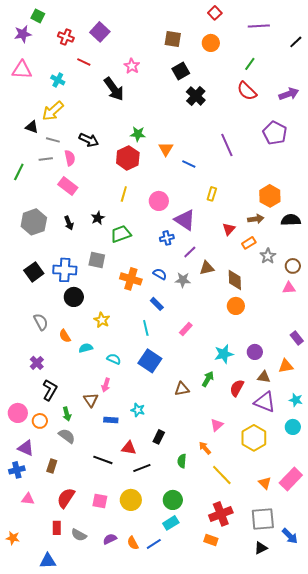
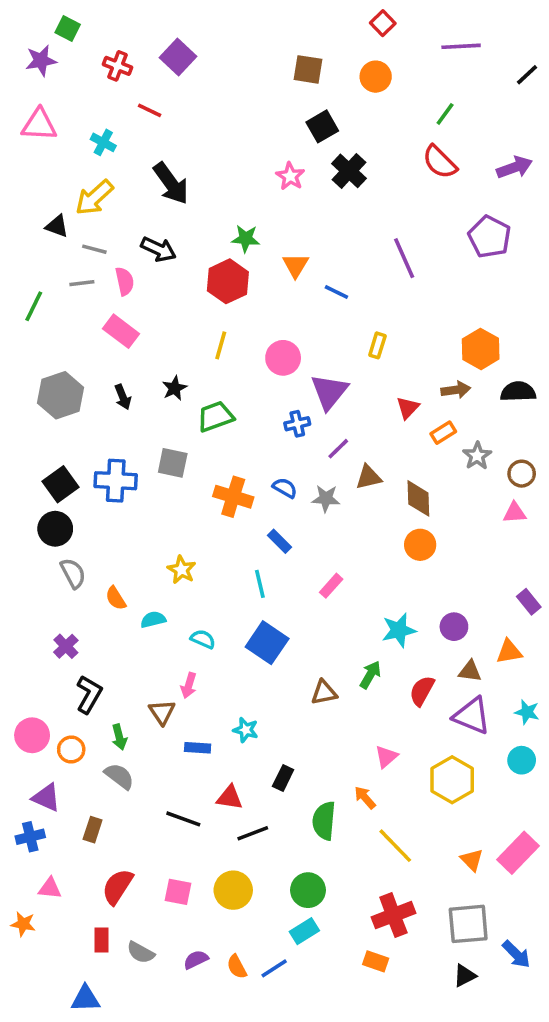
pink star: (132, 66) -> (290, 176), moved
black arrow: (114, 89) -> (171, 183), moved
purple triangle: (185, 220) -> (329, 392), turned 35
black circle: (74, 297) -> (55, 529), moved
green semicircle: (182, 461) -> (324, 821), size x1.5
orange star: (13, 538) -> (23, 924), moved

